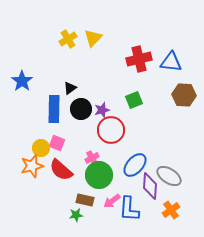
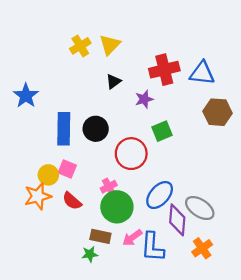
black triangle: (70, 88) -> (113, 81), moved
green square: (134, 100) -> (162, 131), moved
purple star: (102, 110) -> (144, 99), moved
red semicircle: (61, 170) -> (72, 201), size x0.7

